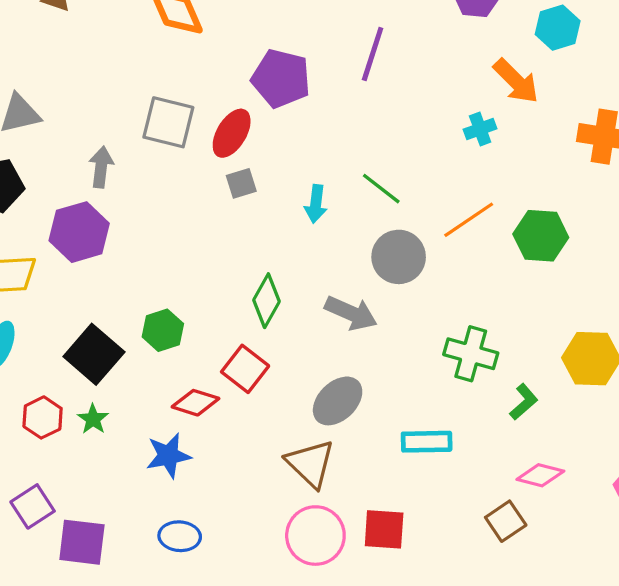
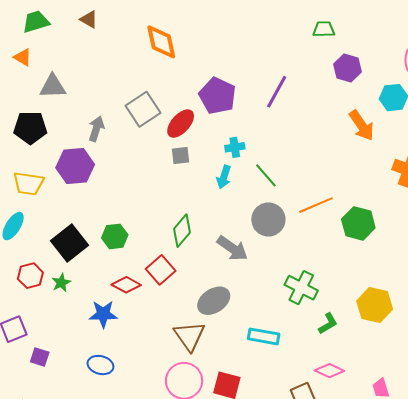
gray square: (168, 122) -> (143, 109), turned 32
cyan cross: (480, 129) -> (235, 147), moved
purple square: (82, 542) -> (40, 357), size x0.6

